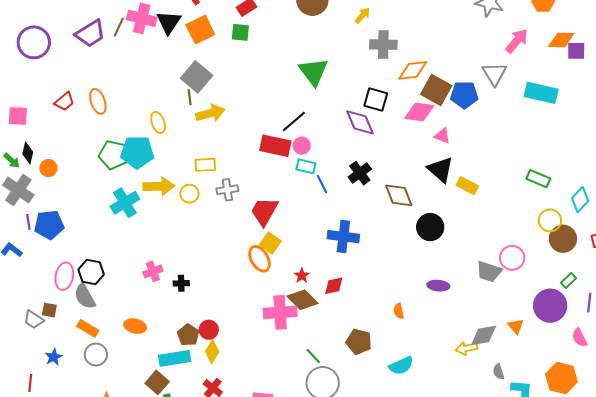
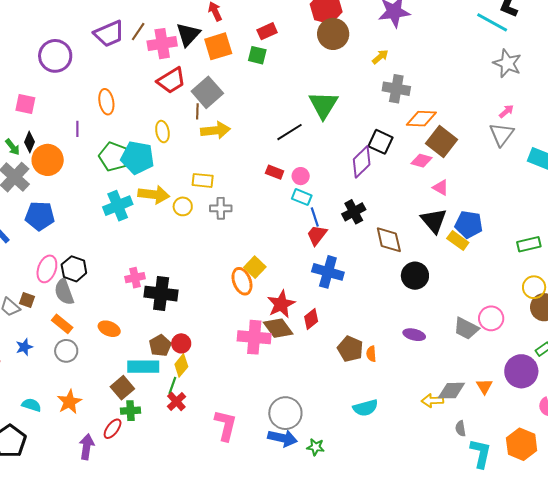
pink cross: (142, 18) -> (162, 44), moved, turned -32
pink arrow: (517, 41) -> (506, 111), moved, size x0.6
purple circle: (34, 42) -> (55, 56), moved
blue pentagon: (464, 95) -> (469, 224), moved
red trapezoid: (64, 102) -> (171, 80), moved, size x1.4
pink diamond: (419, 112) -> (422, 161), size x0.7
black line: (294, 121) -> (289, 132), moved
purple diamond: (360, 122) -> (362, 162), turned 60
red rectangle: (275, 146) -> (275, 172), size x0.6
orange circle: (48, 168) -> (48, 160), size x1.8
green rectangle: (538, 179) -> (529, 244), turned -45
red trapezoid: (264, 211) -> (317, 235), moved, size x0.7
purple line: (28, 222) -> (77, 129), moved
red star: (302, 276) -> (281, 304), size x1.8
black cross: (181, 283) -> (161, 294), size x2.0
red diamond: (334, 286) -> (311, 319), turned -35
brown pentagon: (359, 342) -> (350, 349), moved
green line: (313, 356) -> (172, 385), moved, turned 54

